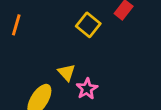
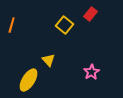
pink star: (87, 89) -> (92, 72), moved

